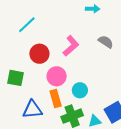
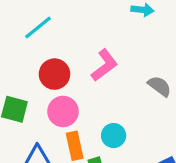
gray semicircle: (106, 42) -> (160, 86), moved
pink circle: (57, 76) -> (63, 111), moved

